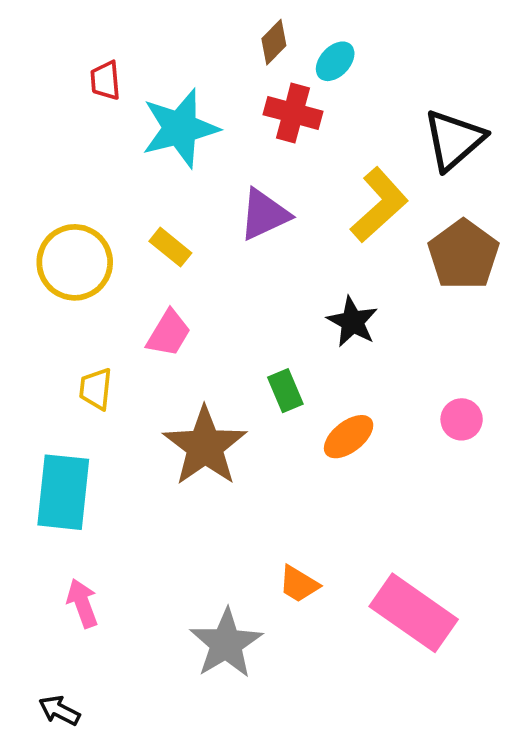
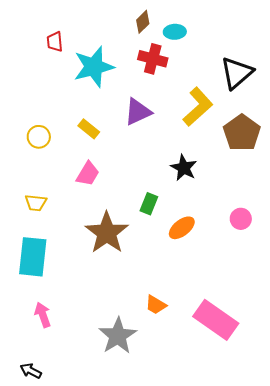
cyan ellipse: (335, 61) -> (175, 32), turned 45
yellow circle: (75, 262) -> (39, 137), size x0.6
yellow trapezoid: (96, 389) -> (36, 203), moved, turned -90
green rectangle: (285, 391) -> (149, 204), turned 45

